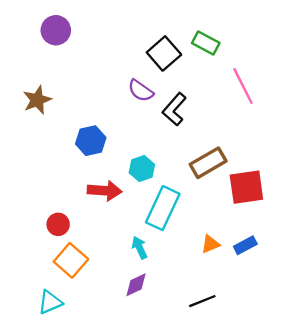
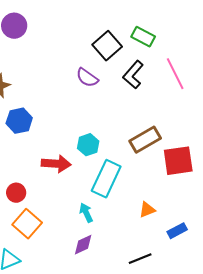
black L-shape: (174, 109) -> (133, 75), moved
blue hexagon: (91, 141) -> (19, 121), moved
blue rectangle: (245, 245) -> (177, 231), moved

